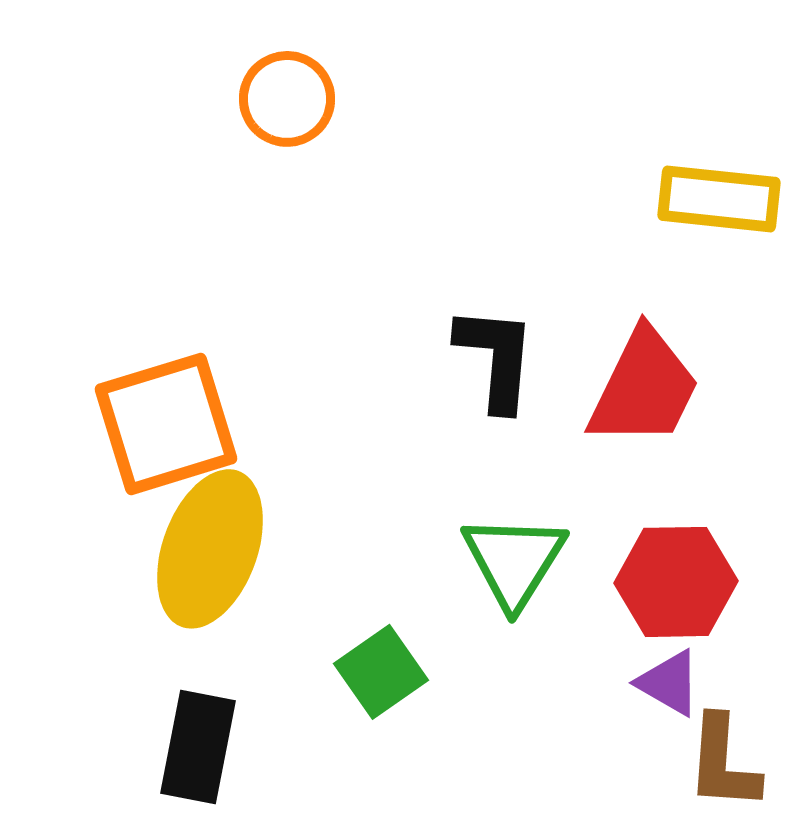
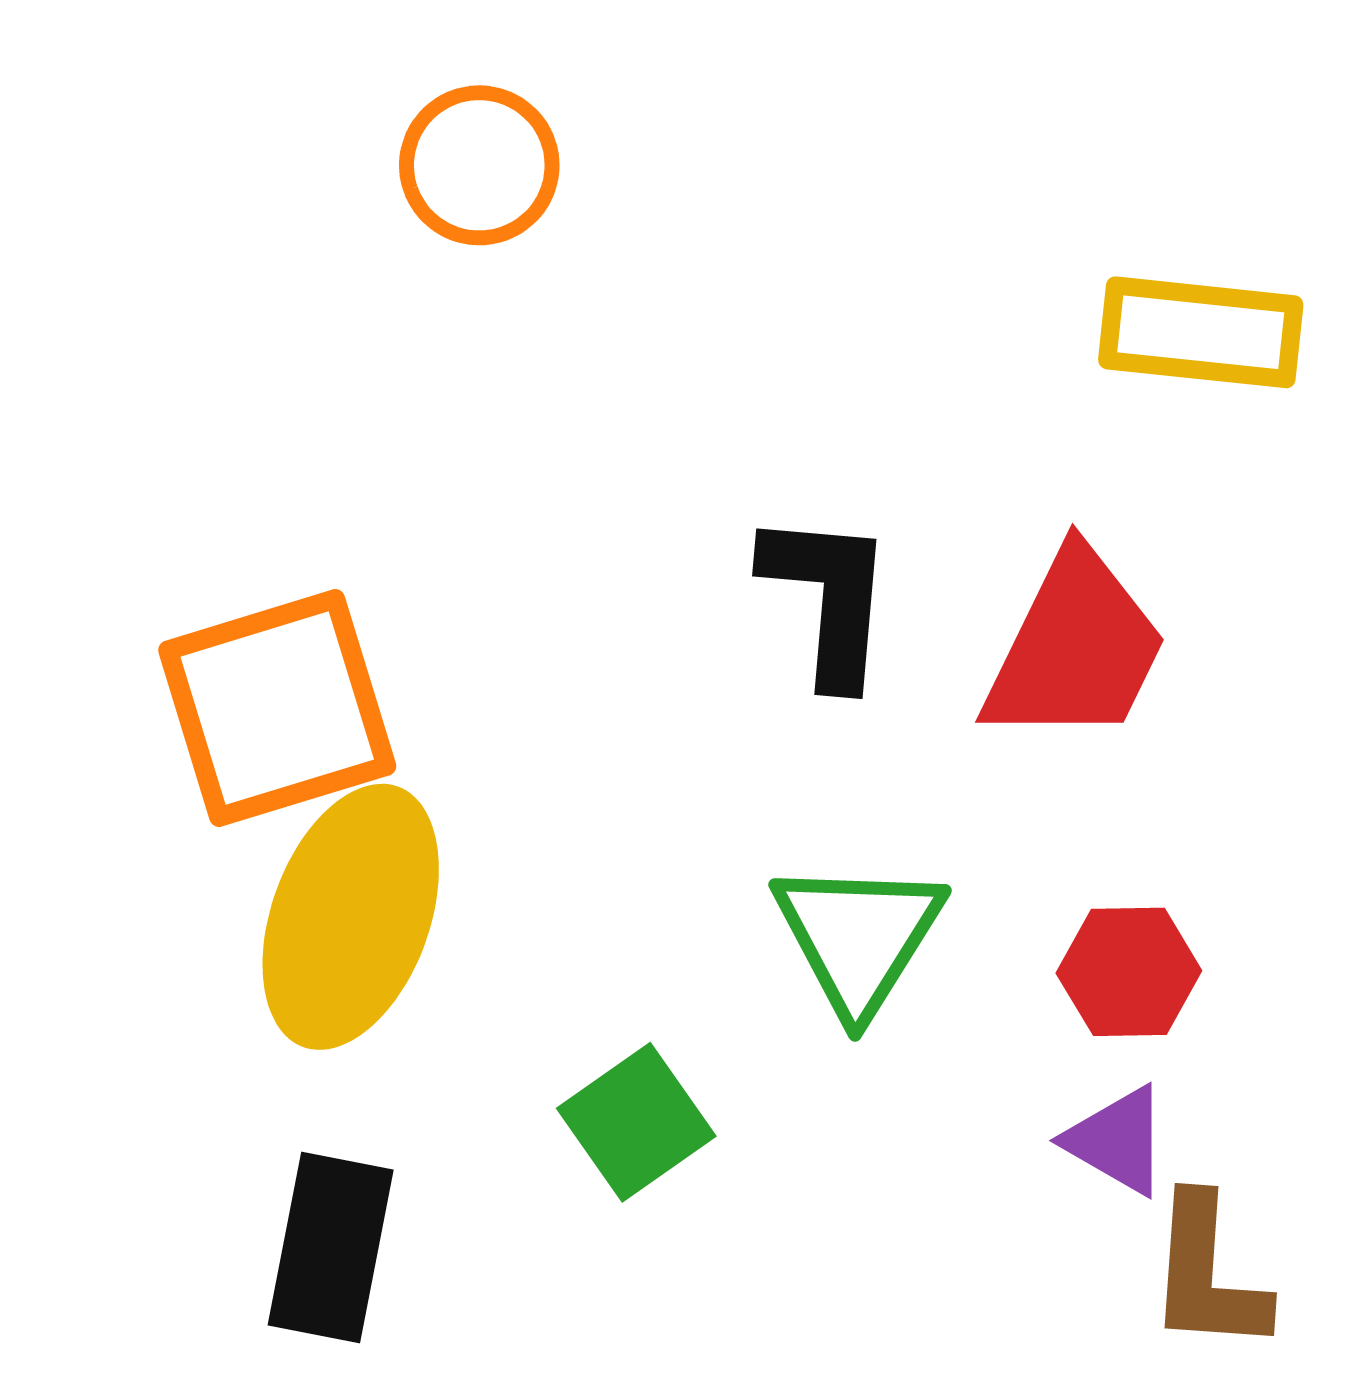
red hexagon: (676, 582) -> (1129, 972), size x0.7

